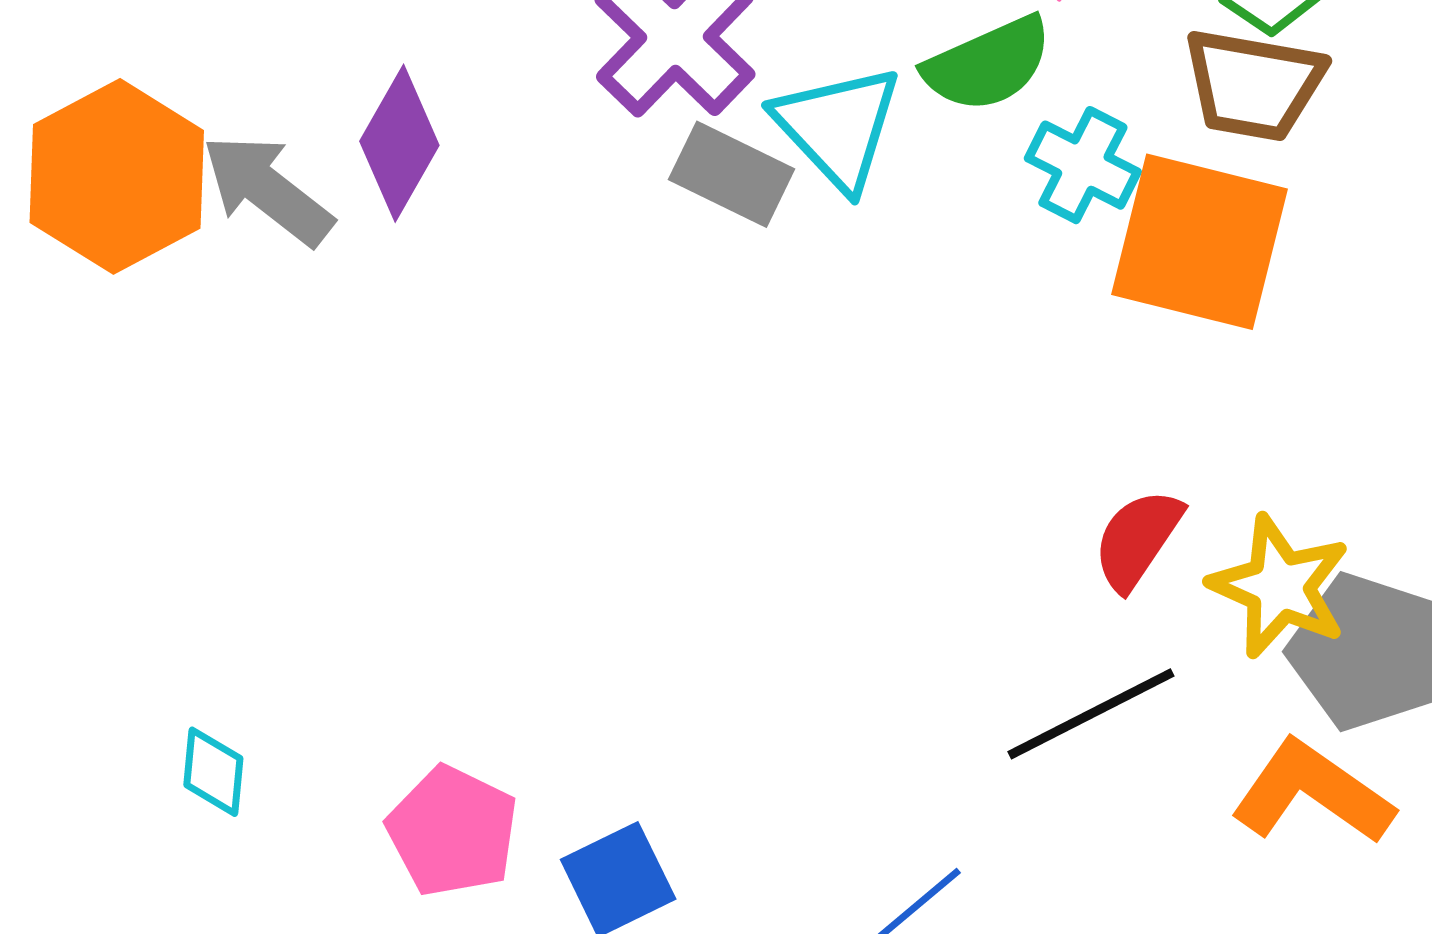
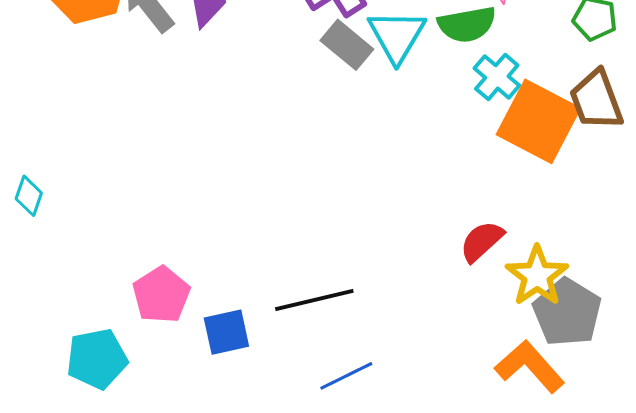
brown trapezoid: (1254, 85) -> (596, 100), moved, turned 46
black line: (1091, 714) -> (314, 300), moved
cyan diamond: (213, 772) -> (29, 196), moved

